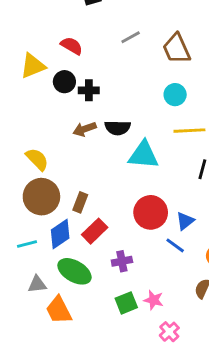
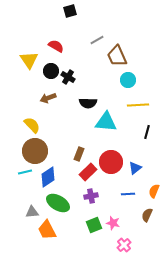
brown trapezoid: (176, 49) -> (117, 56), moved
yellow triangle: (33, 66) -> (29, 60), turned -42
black cross: (89, 90) -> (68, 77), turned 32
brown arrow: (85, 129) -> (48, 98), moved
brown rectangle: (80, 202) -> (79, 154), moved
red rectangle: (95, 231) -> (88, 172), moved
cyan line: (27, 244) -> (25, 172), moved
blue line: (175, 245) -> (128, 194), moved, turned -40

